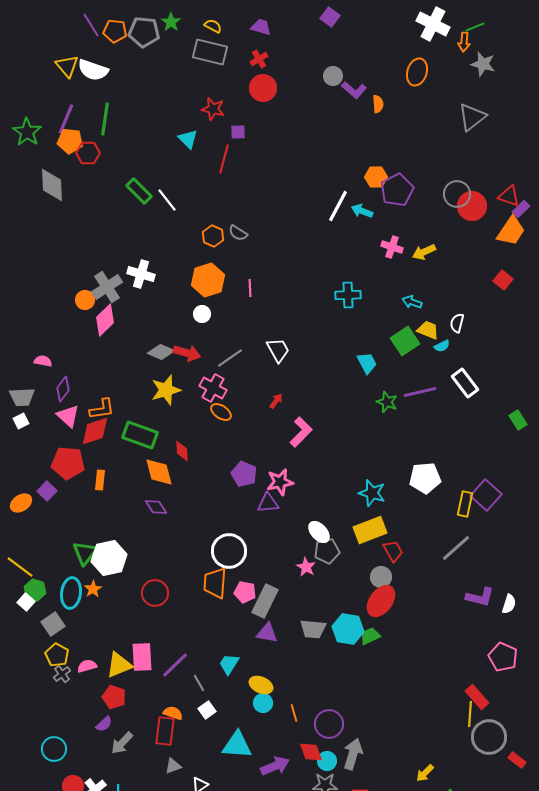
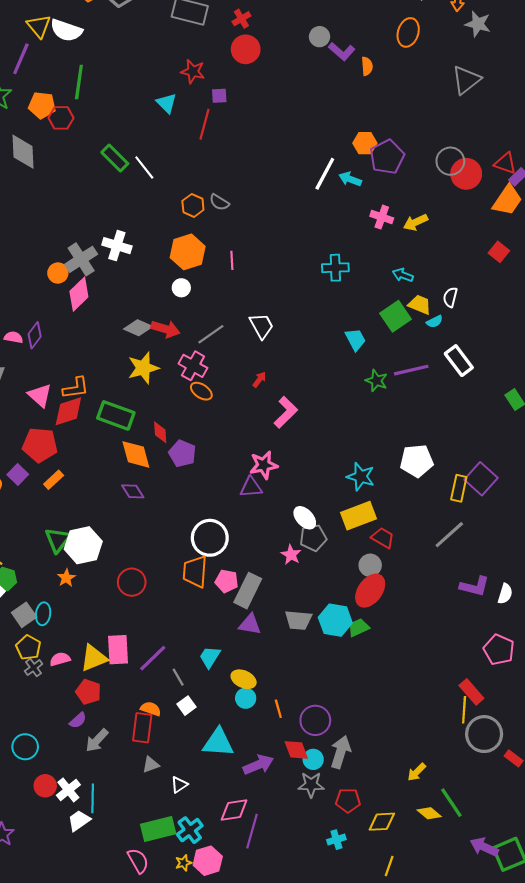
purple line: (66, 119) -> (21, 59), moved
purple diamond: (63, 389) -> (35, 335), moved
purple pentagon: (244, 474) -> (182, 453), moved
orange rectangle: (100, 480) -> (54, 480), moved, turned 42
red trapezoid: (393, 551) -> (383, 538), turned -30
cyan ellipse: (71, 593) -> (43, 614), moved, size x0.7

